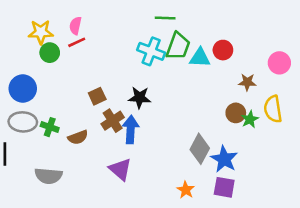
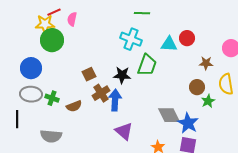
red line: (77, 42) -> (54, 12), moved
green trapezoid: (178, 46) -> (147, 65), moved
green circle: (50, 53) -> (52, 40), size x1.5
green star: (250, 119) -> (208, 101), moved
gray diamond: (200, 149) -> (169, 115), turned -55
purple triangle: (120, 169) -> (124, 131), moved

